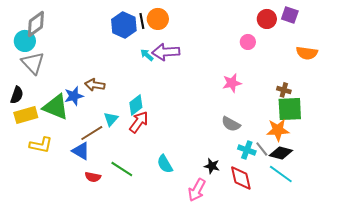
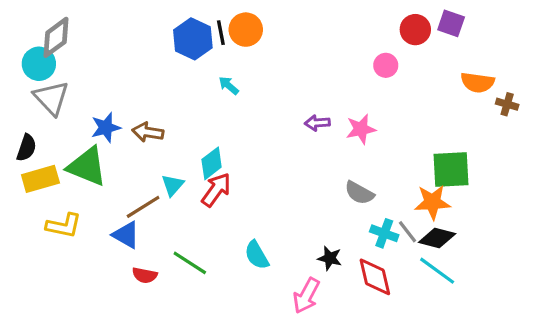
purple arrow: (166, 52) -> (317, 123), moved, size x0.6
brown cross: (284, 90) -> (507, 104), moved
blue star: (74, 96) -> (106, 128), moved

